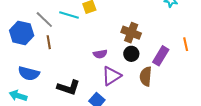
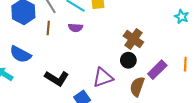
purple semicircle: (100, 54) -> (75, 28), moved

